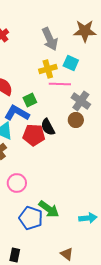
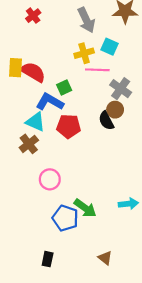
black semicircle: (48, 127) -> (106, 121), moved
cyan arrow: (88, 218) -> (128, 204), moved

